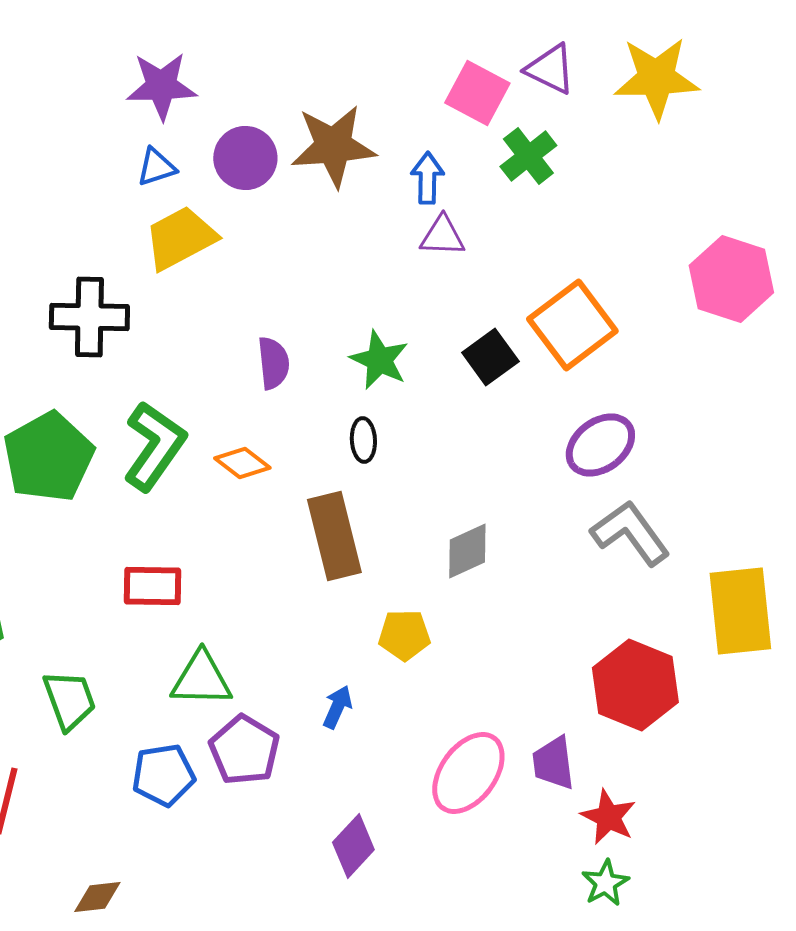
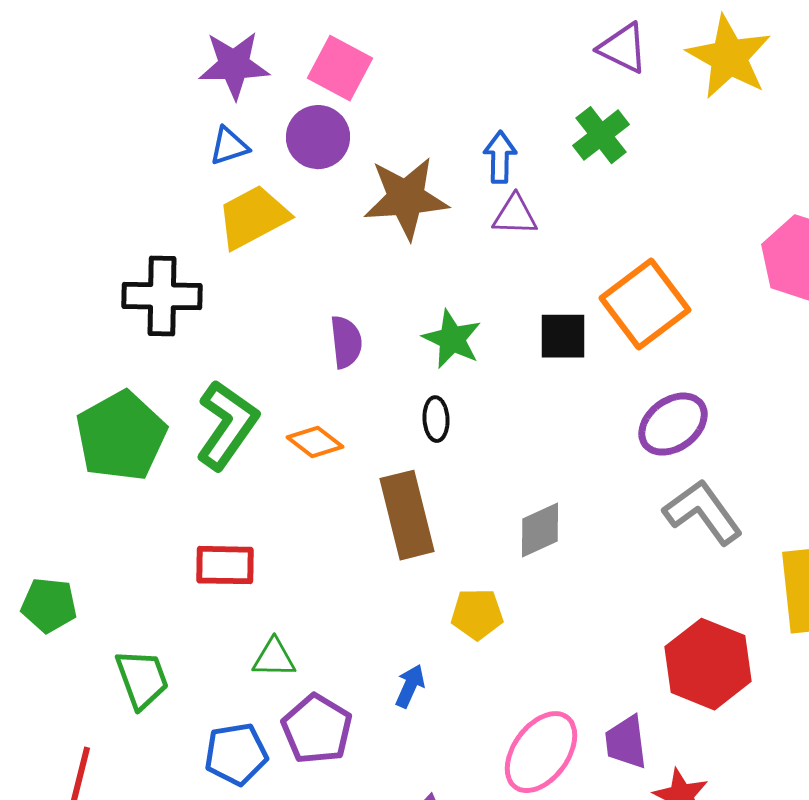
yellow star: (656, 78) -> (729, 57), turned 30
pink square: (477, 93) -> (340, 68), moved
brown star: (333, 146) -> (406, 198), moved
black square: (490, 357) -> (563, 336), turned 36
green triangle: (201, 679) -> (274, 658), size x0.7

